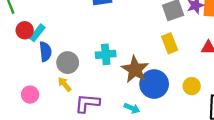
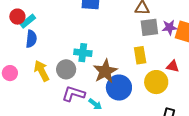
gray circle: (68, 63) -> (66, 69), moved
yellow arrow: (65, 84) -> (42, 71), size x1.5
yellow circle: (192, 86) -> (156, 82), moved, size x1.5
purple L-shape: (87, 103) -> (74, 94), moved

